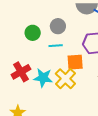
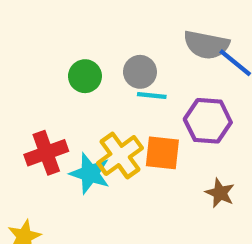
cyan line: (56, 46) -> (152, 95), moved
yellow cross: (65, 79) -> (120, 156), moved

